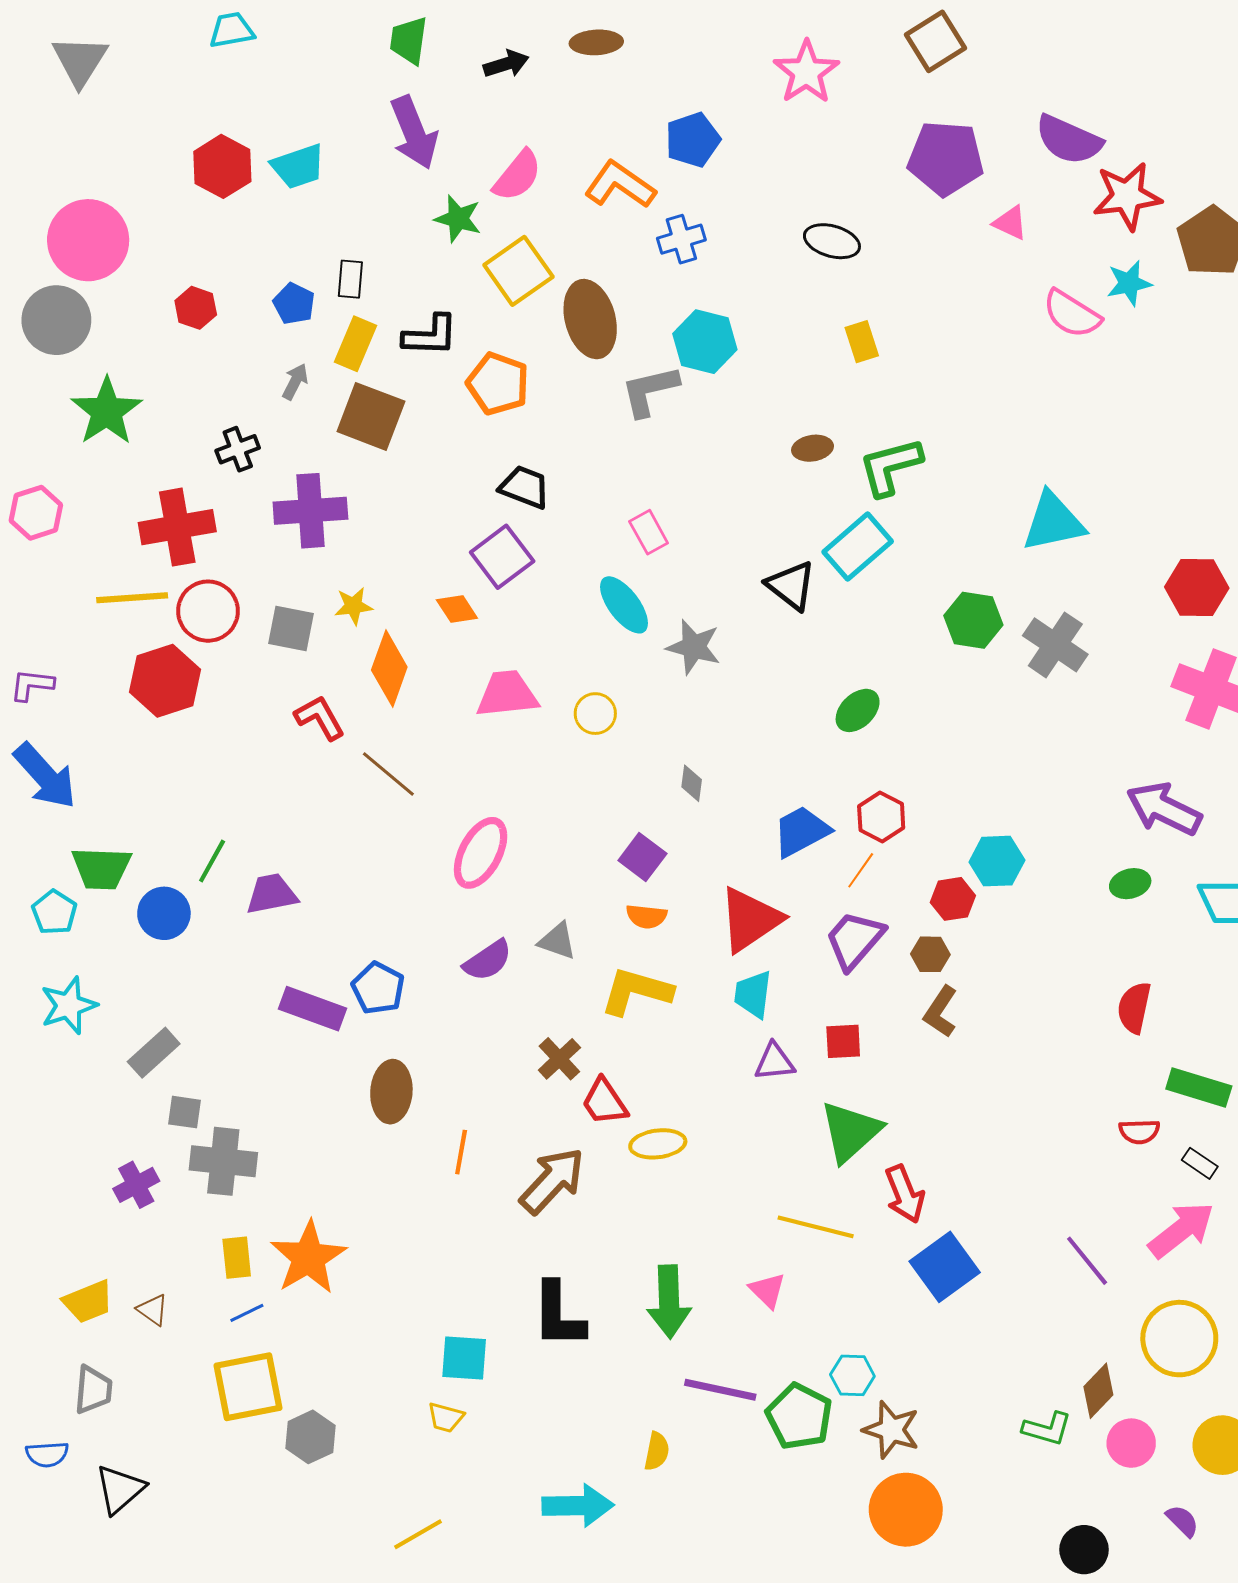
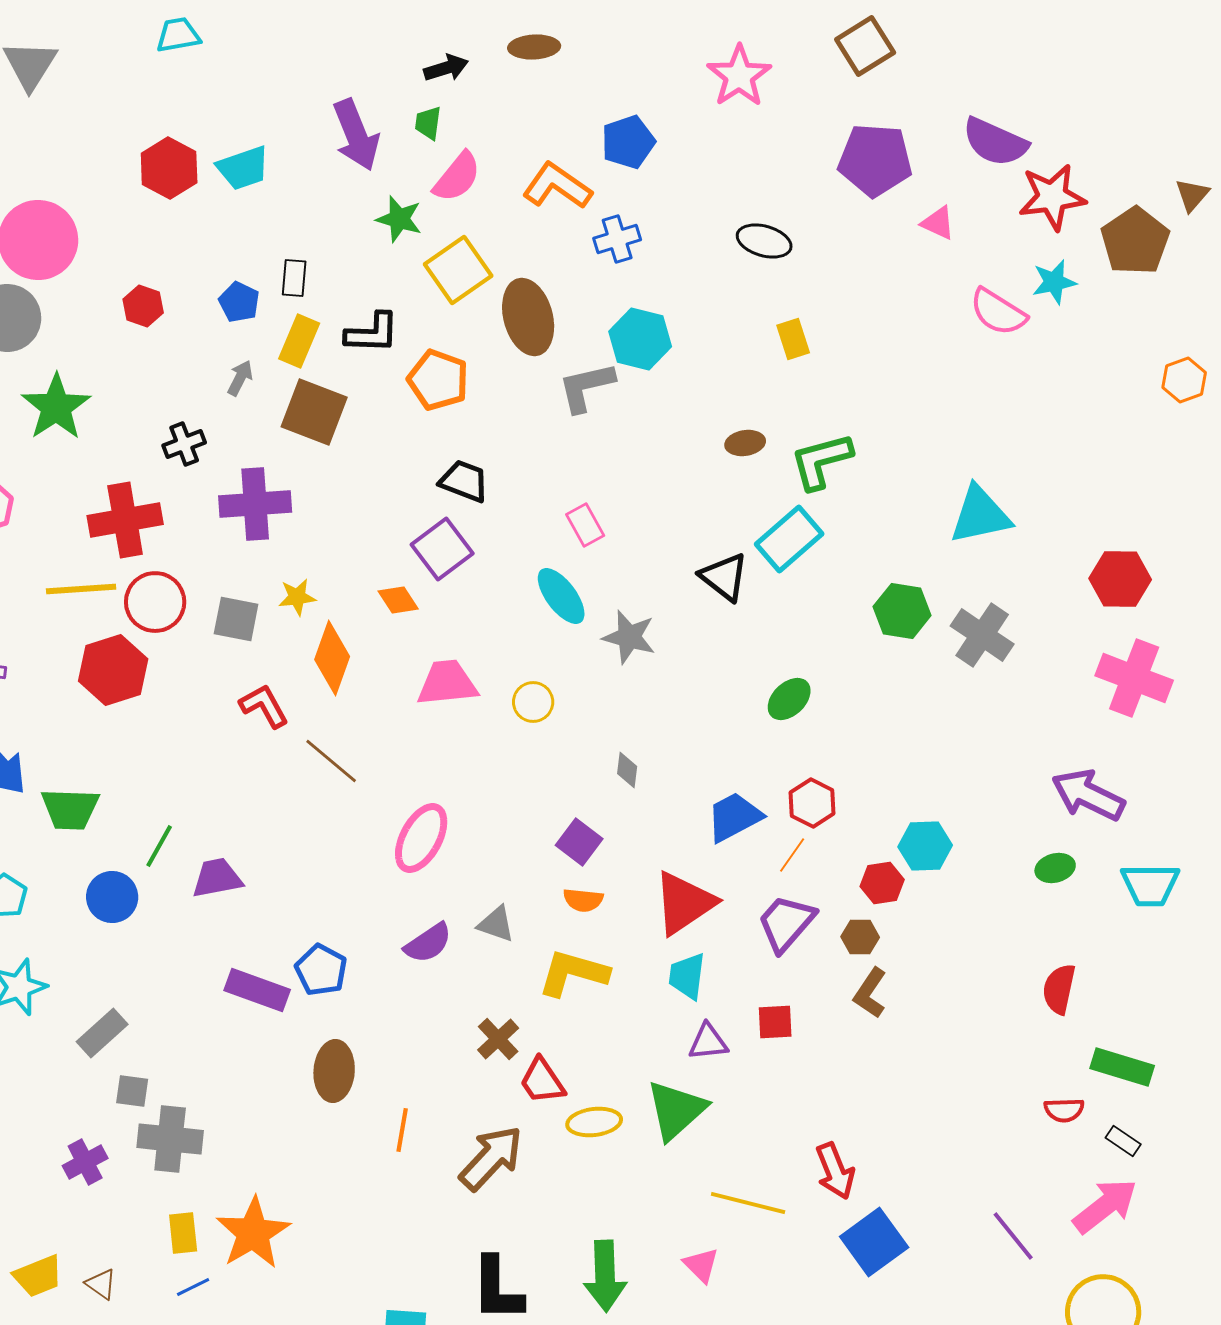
green trapezoid: (409, 40) -> (428, 123), moved, size x0.7
green trapezoid: (101, 868) -> (70, 809), moved
green triangle: (850, 1132) -> (676, 1110), moved

